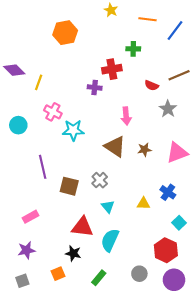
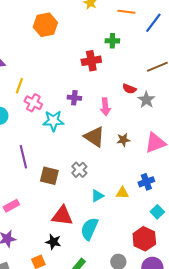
yellow line: (39, 82) -> (19, 86), moved
red semicircle: (152, 85) -> (129, 89), moved
purple cross: (95, 87) -> (74, 98), moved
blue cross: (168, 192) -> (146, 182), turned 35
cyan triangle: (108, 207) -> (97, 196), moved, turned 40

